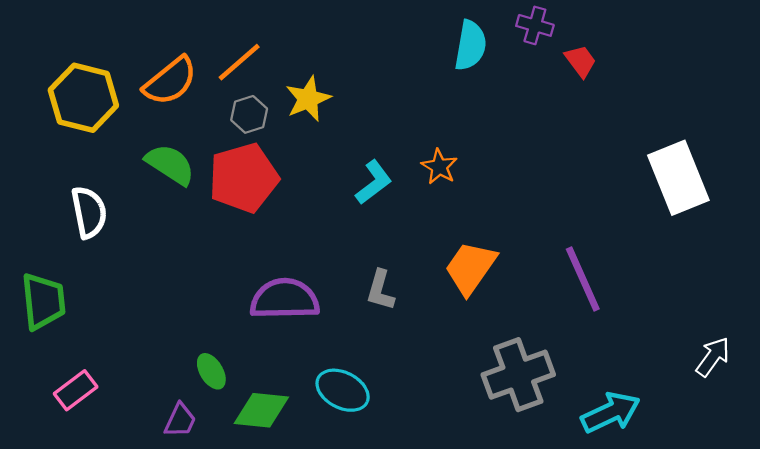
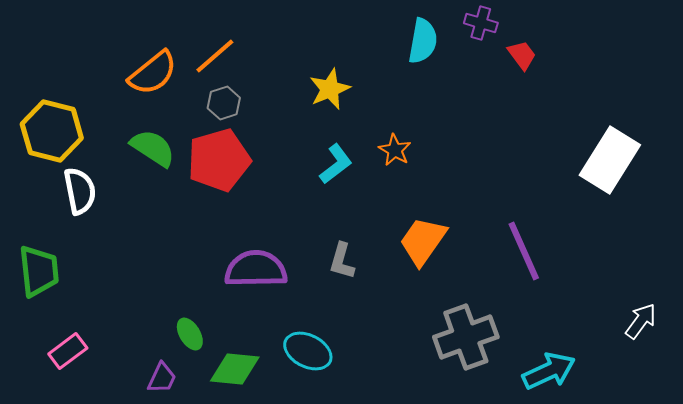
yellow hexagon: (83, 98) -> (52, 131), moved
yellow star: (308, 99) -> (330, 89), moved
white rectangle: (678, 178) -> (610, 160), turned 54

